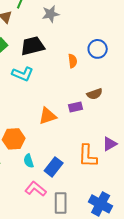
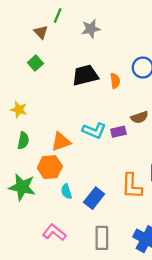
black trapezoid: (33, 46) -> (85, 75), moved
cyan L-shape: (23, 74) -> (94, 131), moved
orange triangle: (48, 116) -> (61, 142), moved
pink L-shape: (36, 189) -> (54, 232), moved

